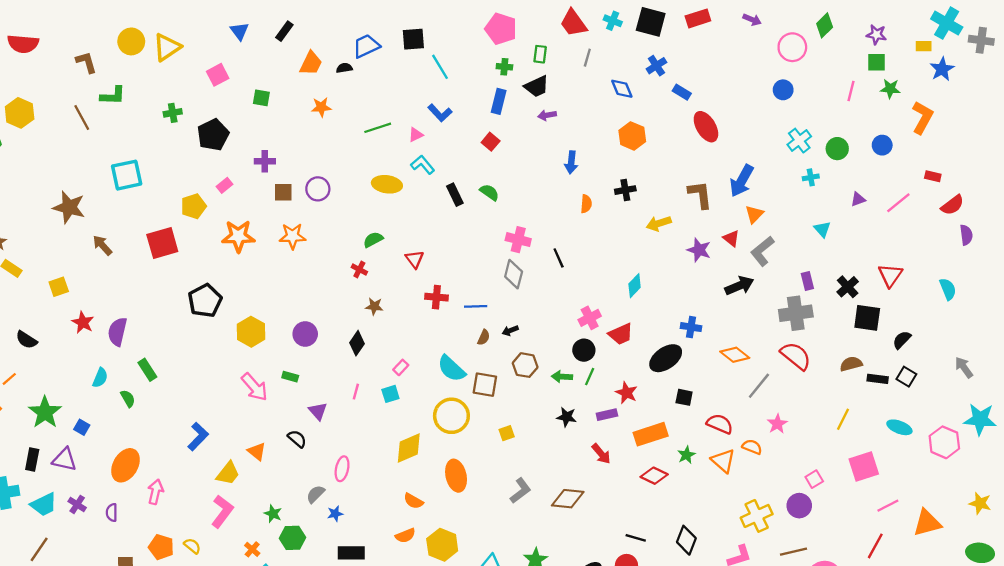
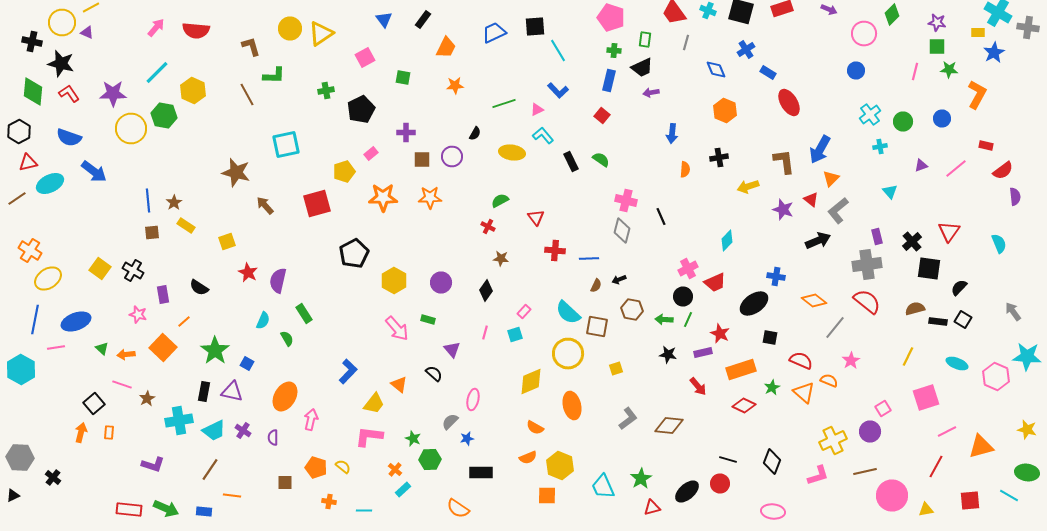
black semicircle: (344, 68) -> (475, 134), moved, turned 128
pink L-shape: (222, 511) -> (369, 436), turned -120

